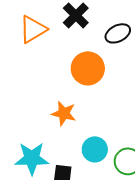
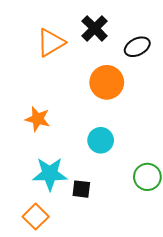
orange star: (64, 113) -> (38, 119), moved
cyan circle: (95, 149) -> (101, 140), moved

